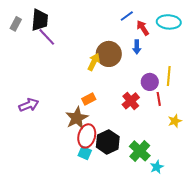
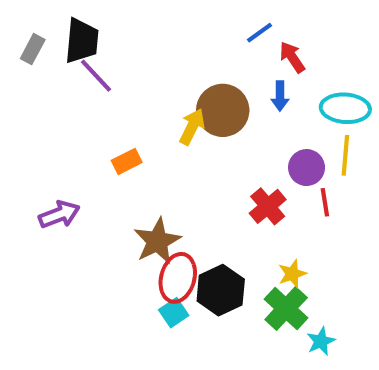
cyan ellipse: (169, 22) -> (345, 108), moved
orange rectangle: (89, 99) -> (127, 161), moved
yellow star: (175, 121) -> (292, 274), moved
cyan square: (85, 153) -> (174, 313), turned 32

